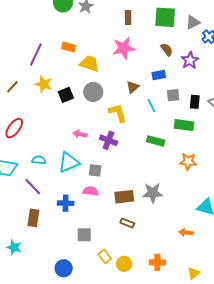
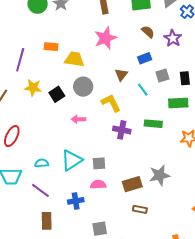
pink arrow: (80, 134) -> (78, 119), moved
purple cross: (109, 140) -> (122, 130), moved

